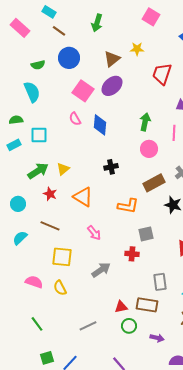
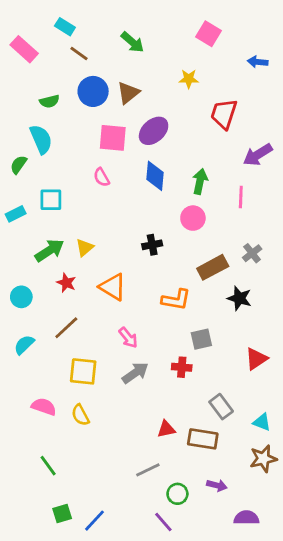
green arrow: (97, 23) -> (132, 42), turned -66
brown triangle: (112, 59) -> (128, 93), moved
pink square: (83, 91) -> (113, 138), turned -30
green semicircle: (16, 120) -> (18, 165), moved, turned -48
blue diamond: (100, 125) -> (155, 176), moved
pink circle: (149, 149) -> (193, 218), moved
brown line: (50, 226) -> (66, 328), turned -66
gray arrow: (101, 270) -> (135, 373), moved
gray rectangle: (160, 282) -> (221, 407), turned -30
red triangle: (121, 307) -> (166, 429), moved
gray line: (88, 326) -> (148, 470), moved
green circle: (129, 326) -> (177, 494), moved

